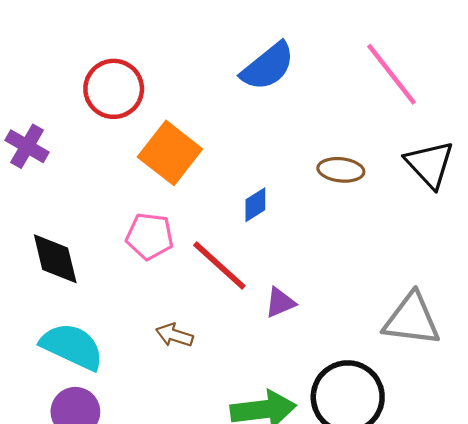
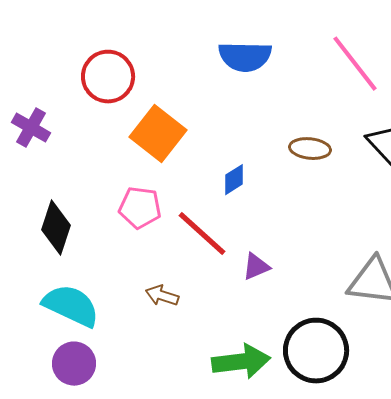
blue semicircle: (268, 66) -> (245, 57), turned 40
black diamond: (55, 259) -> (56, 228), turned 32

